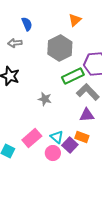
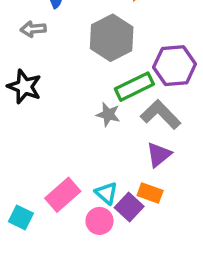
gray star: (45, 99) -> (108, 114), moved
purple triangle: (87, 115) -> (159, 155), turned -35

